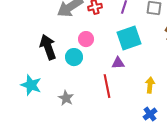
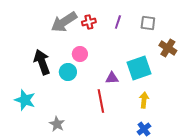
cyan square: (129, 38) -> (139, 68), moved
gray star: (66, 98) -> (57, 124), moved

